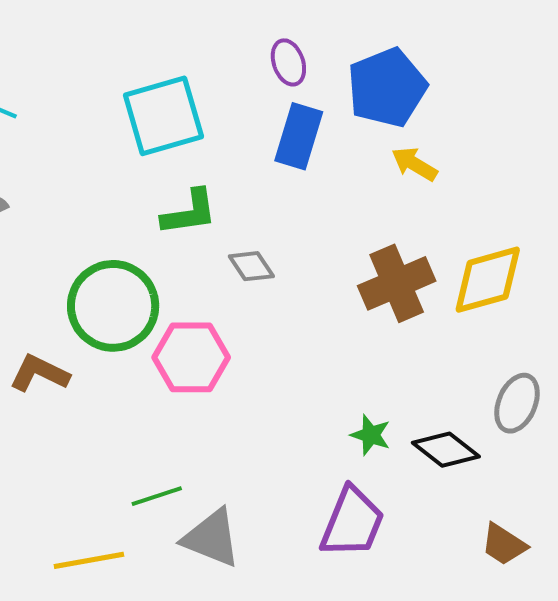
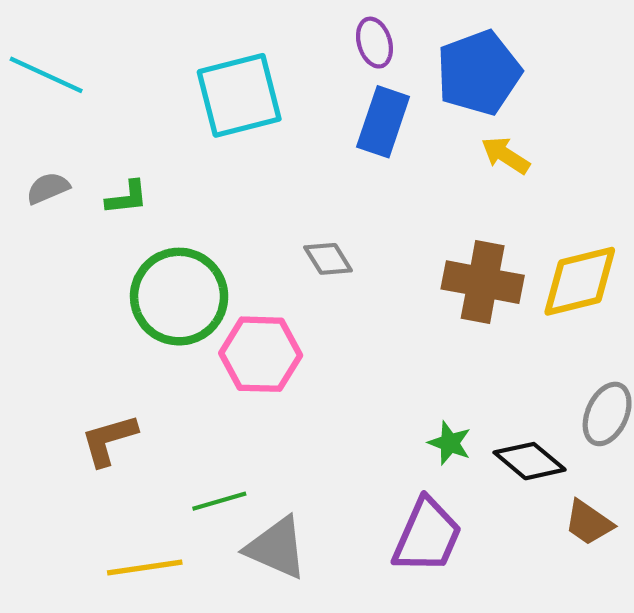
green L-shape: (189, 212) -> (127, 198), moved, size x0.7
brown cross: (397, 283) -> (483, 282), turned 32
brown L-shape: (39, 373) -> (109, 440), moved, turned -44
brown trapezoid: (504, 544) -> (589, 523), moved

